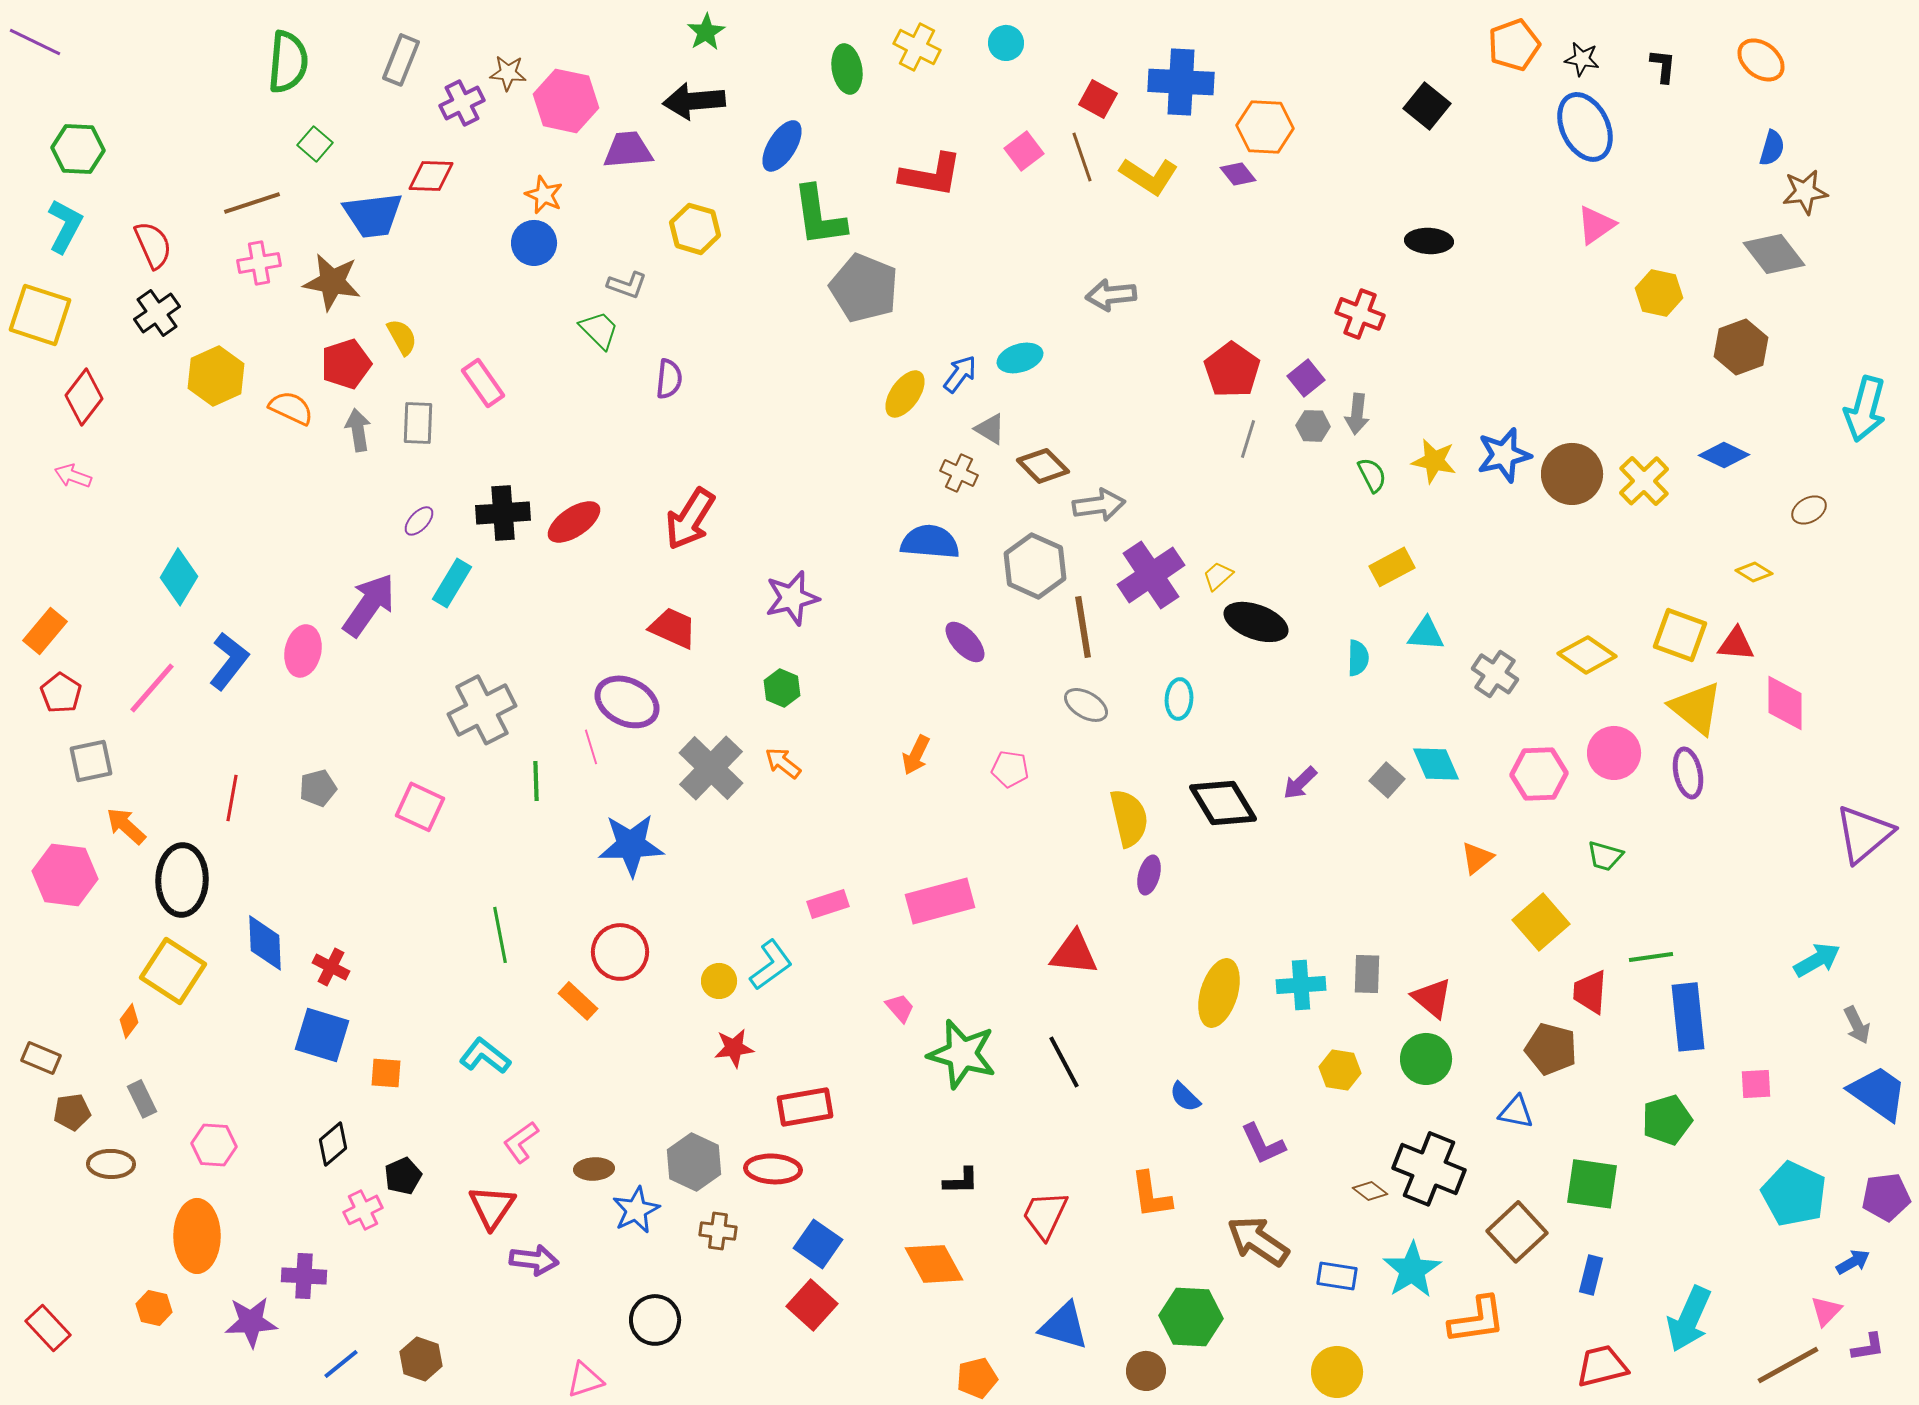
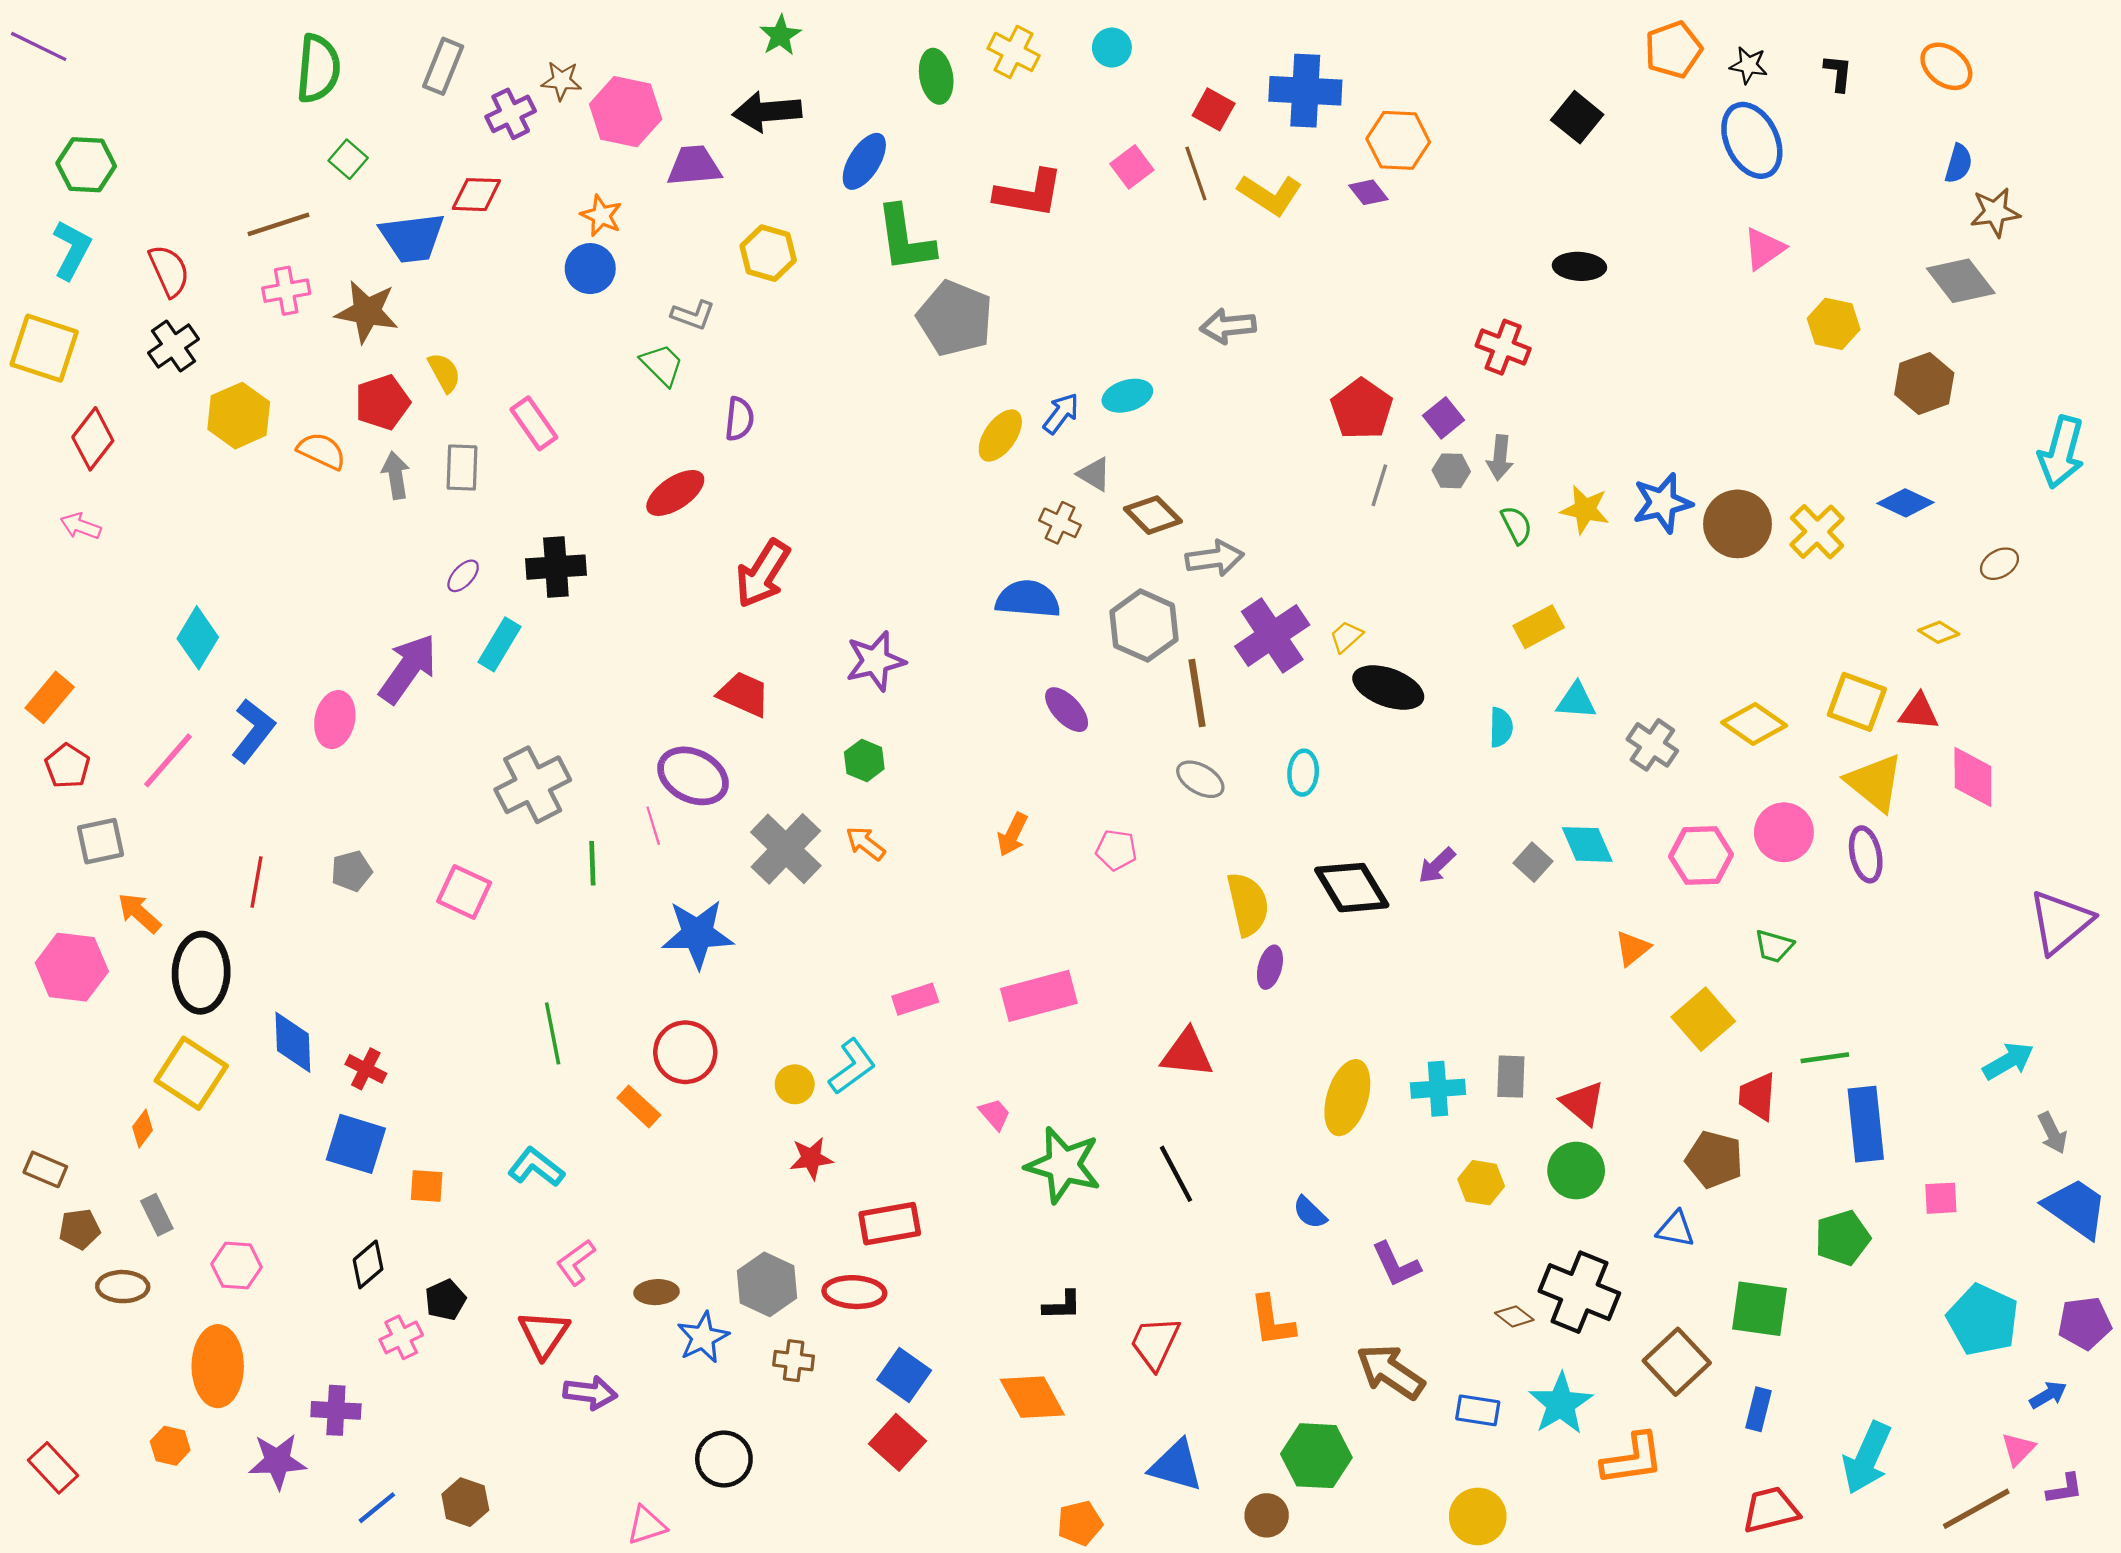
red ellipse: (574, 522) -> (675, 493), moved

